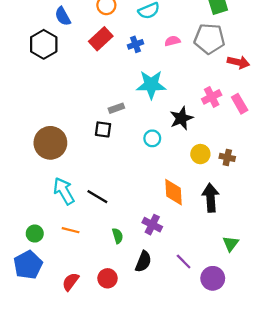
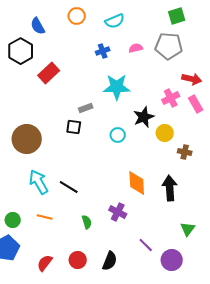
red rectangle: (101, 39) -> (49, 73), moved
red arrow: (238, 62) -> (192, 79), moved
yellow circle: (200, 154) -> (165, 133), moved
black semicircle: (143, 262) -> (110, 261), moved

